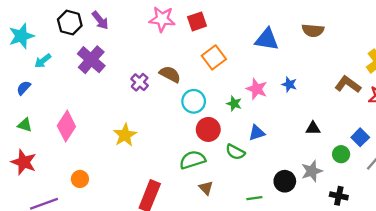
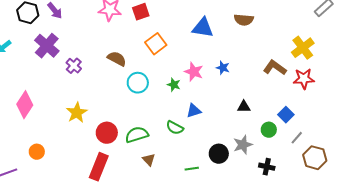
purple cross: (140, 82) -> (74, 66), moved
red circle: (208, 129) -> (107, 133), moved

